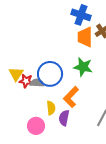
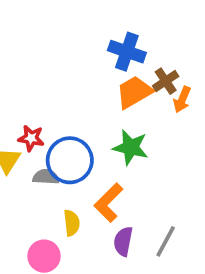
orange trapezoid: (85, 37) -> (134, 92), turned 60
red star: (26, 81) -> (31, 138), moved
purple semicircle: (64, 118) -> (123, 241), moved

